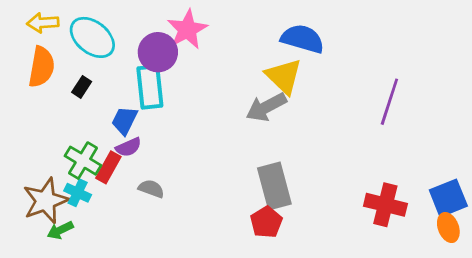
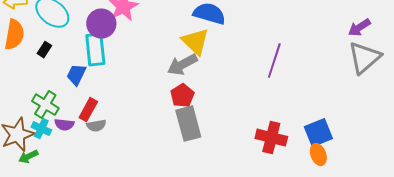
purple semicircle: (128, 147) -> (64, 125), moved, turned 30
red rectangle: (108, 167) -> (88, 110), moved
gray semicircle: (151, 189) -> (96, 126), turned 150
red pentagon: (266, 222) -> (182, 96), moved

